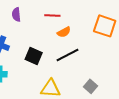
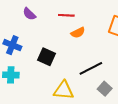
purple semicircle: (16, 15) -> (29, 14), turned -40
black line: (68, 55) -> (91, 68), moved

